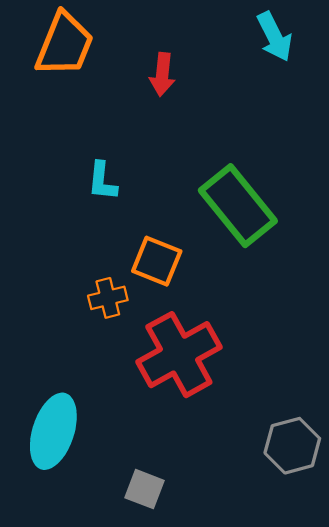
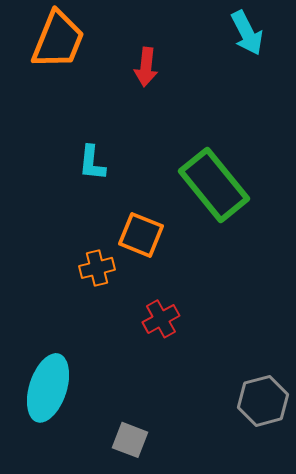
red cross: (179, 355) -> (161, 319), size x0.5

